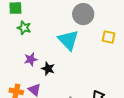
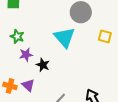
green star: (24, 28) -> (17, 36), moved

